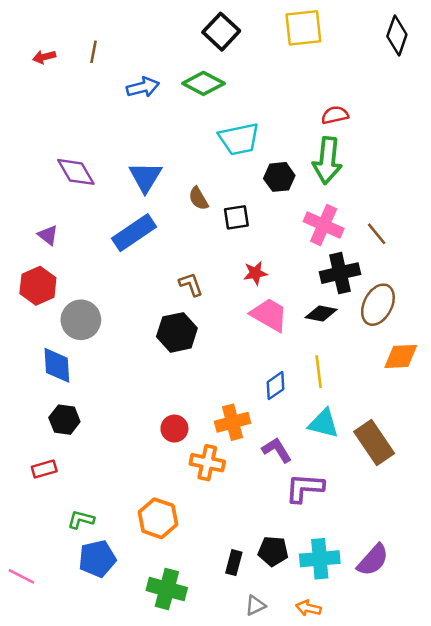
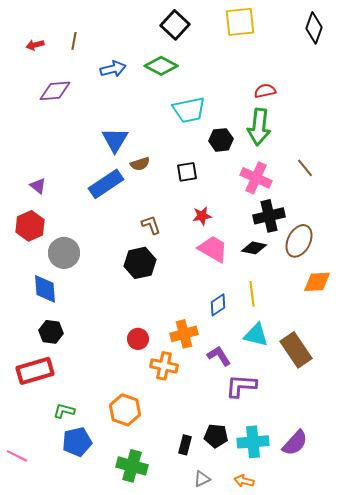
purple diamond: (76, 172) -> (55, 91), moved, turned -64
brown semicircle: (198, 198) -> (140, 164), moved, turned -78
brown line: (377, 234) -> (305, 168), moved
red rectangle: (44, 469) -> (35, 371), size x1.8

